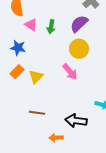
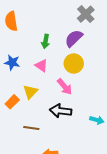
pink triangle: (31, 25) -> (41, 66), moved
orange rectangle: (17, 72) -> (12, 102), moved
black arrow: (76, 121) -> (61, 111), moved

